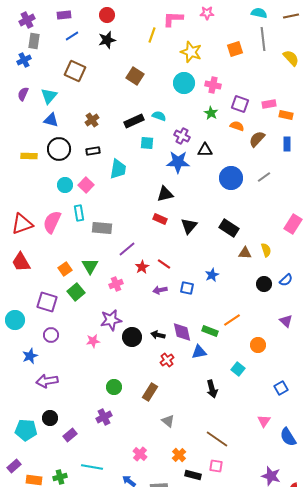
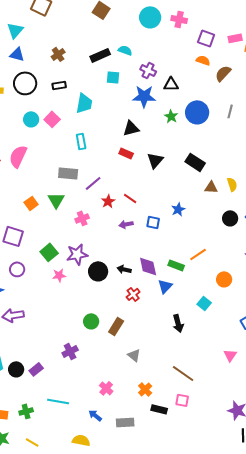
green star: (211, 113) -> (171, 116), moved
gray line: (264, 177) -> (230, 111), turned -40
cyan rectangle: (79, 213) -> (81, 141), moved
gray rectangle: (102, 228) -> (68, 173), moved
green square: (76, 292) -> (49, 252), moved
blue triangle: (199, 352) -> (165, 286), turned -35
green circle: (114, 387) -> (91, 321), moved
black circle: (50, 418) -> (16, 369), moved

